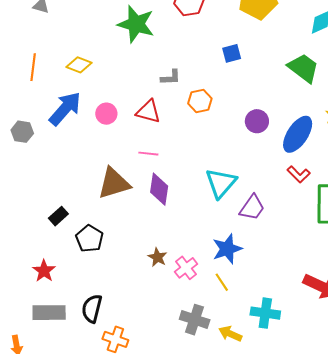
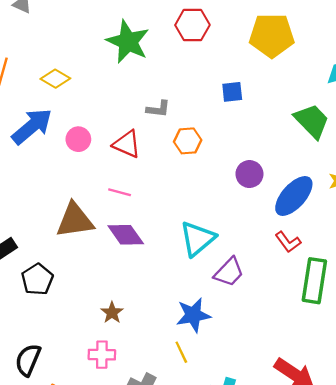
purple diamond: (159, 189) -> (126, 235), turned -52
pink cross: (186, 268) -> (102, 355), moved, turned 30

